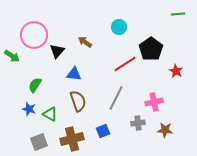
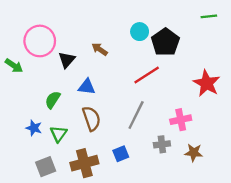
black pentagon: (151, 49) -> (165, 42), moved
red star: (176, 71) -> (207, 83), size x1.6
green semicircle: (35, 85) -> (53, 100), moved
green triangle: (50, 114) -> (59, 134), turned 35

